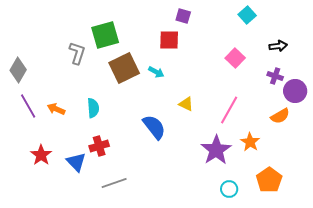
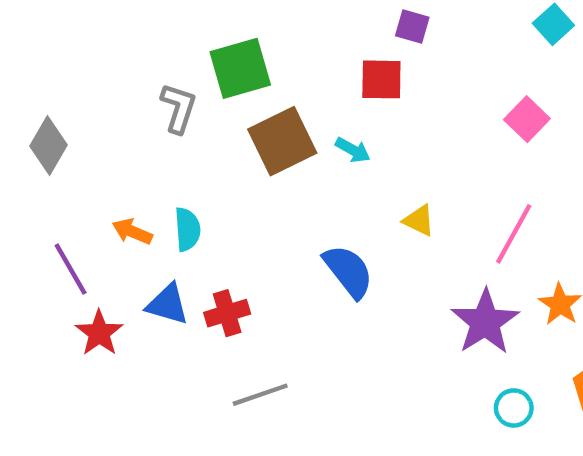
purple line: (28, 106) -> (71, 269), moved
cyan semicircle: (93, 108) -> (187, 229), moved
blue triangle: (76, 162) -> (168, 304), moved, turned -30

